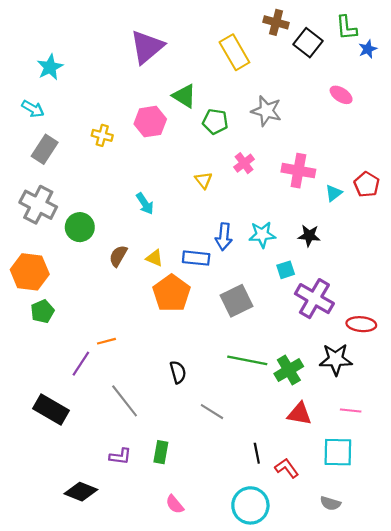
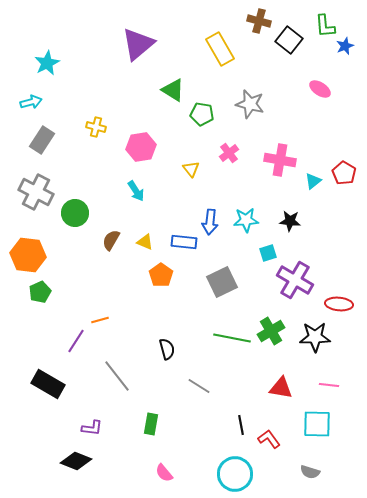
cyan arrow: (33, 109) -> (31, 102), turned -45
pink hexagon: (150, 122) -> (141, 147), moved
orange pentagon: (172, 293) -> (161, 275), size x0.7
green cross: (289, 370) -> (271, 331), moved
purple L-shape: (120, 456) -> (92, 428), moved

